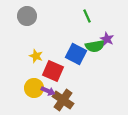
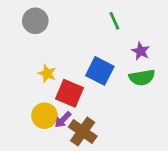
green semicircle: (95, 46) -> (142, 77), moved
purple arrow: (48, 91) -> (63, 120), turned 112

